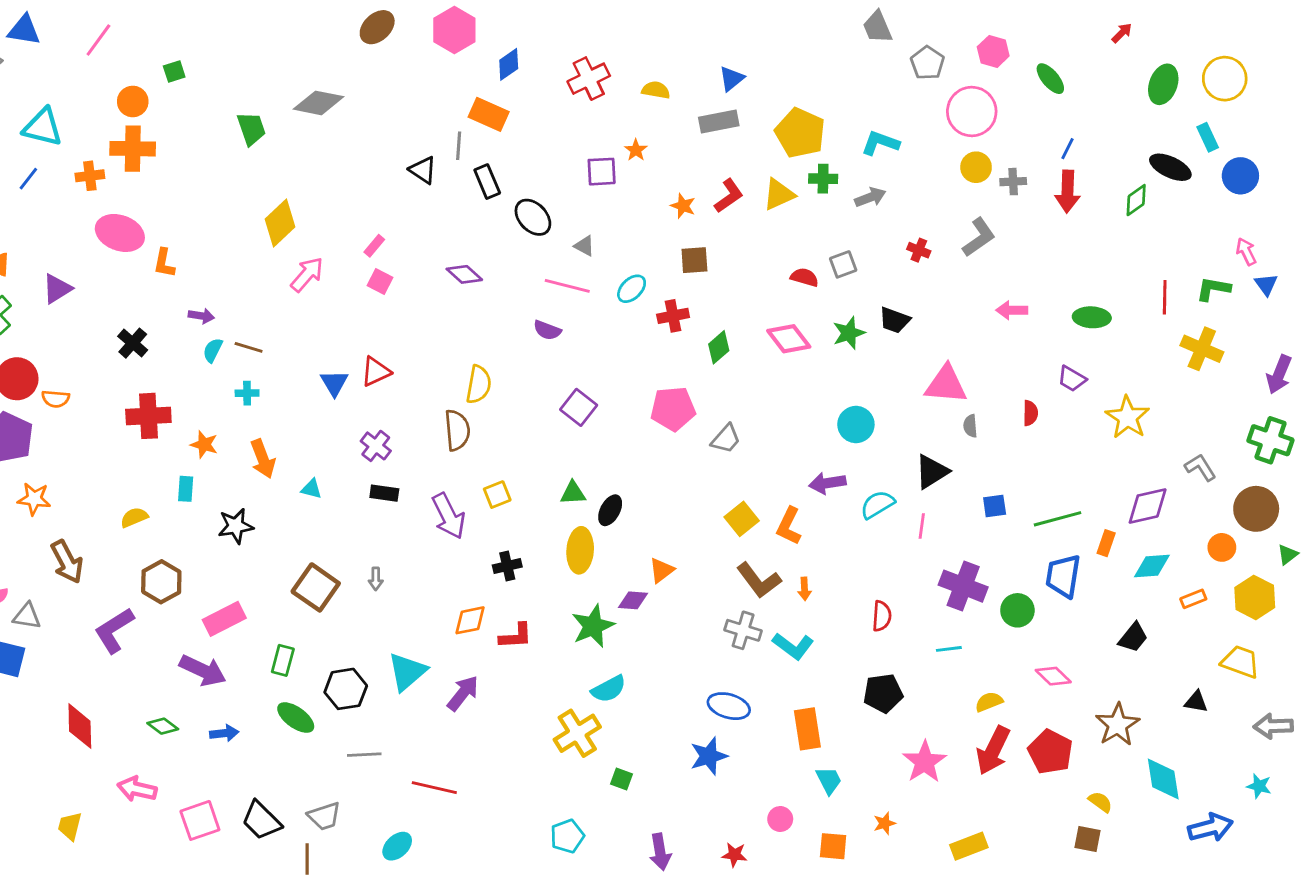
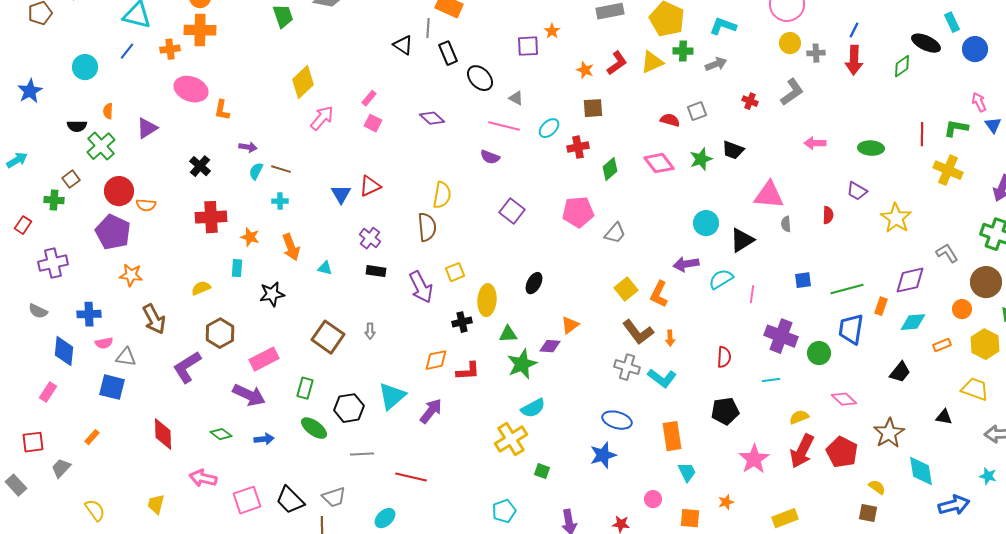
black triangle: (932, 472) -> (742, 240), moved
green triangle: (573, 493) -> (508, 334), moved
yellow ellipse: (580, 550) -> (487, 300), moved

